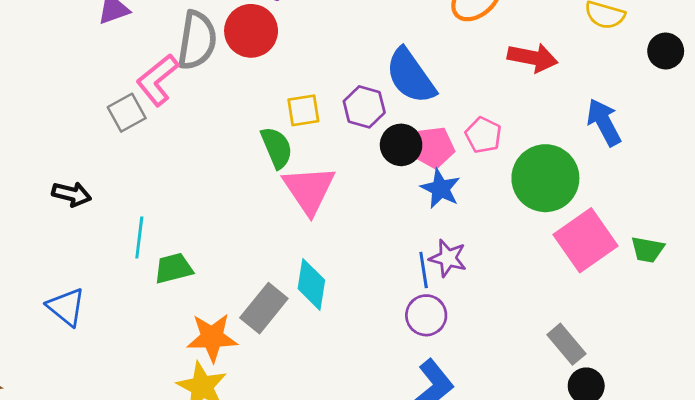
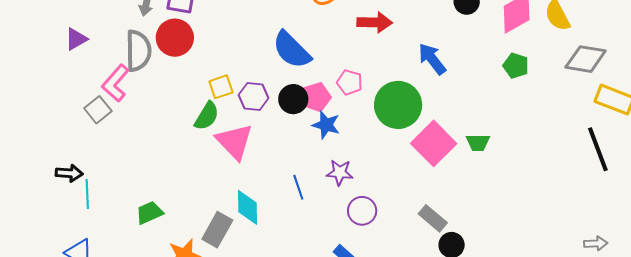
purple hexagon: (364, 107) -> (254, 96), moved
green semicircle: (277, 148) -> (207, 116), turned 64
cyan line: (139, 237) -> (87, 194), moved
blue line: (424, 270) -> (298, 187), moved
purple circle: (426, 315) -> (362, 211), moved

